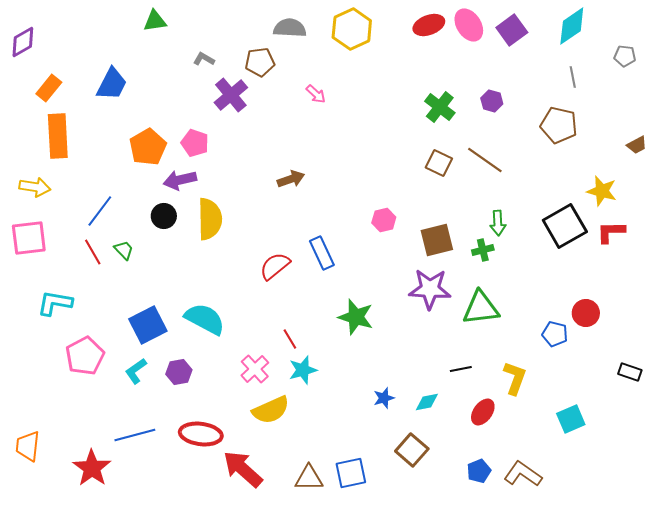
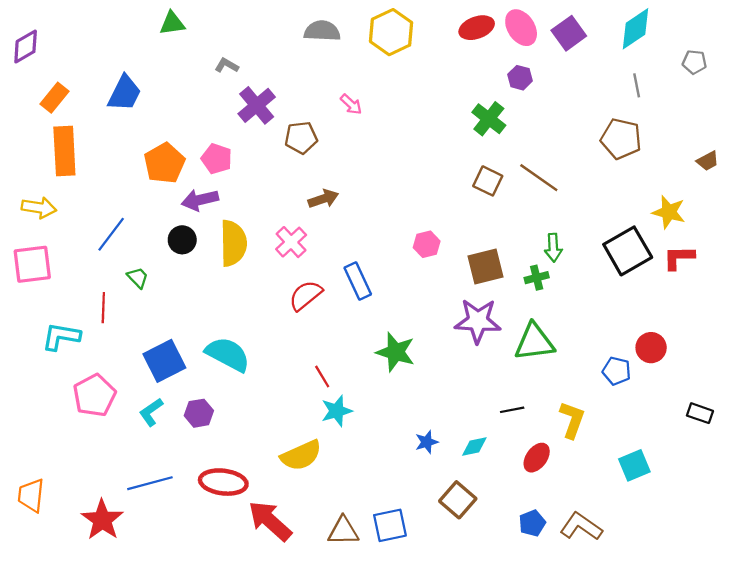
brown pentagon: (260, 62) -> (301, 138), moved
purple hexagon: (492, 101) -> (520, 78), moved
red line: (93, 252) -> (103, 308), moved, turned 32
pink cross: (255, 369) -> (291, 242), moved

